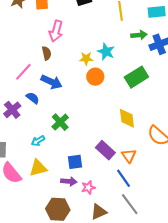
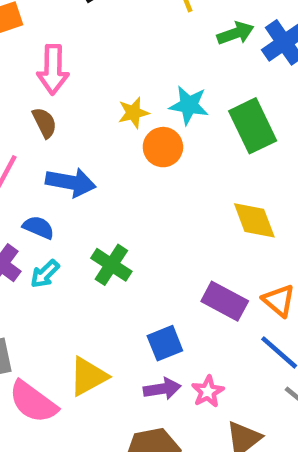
cyan star: (106, 52) -> (189, 105), moved
green rectangle: (136, 77) -> (253, 126), turned -70
cyan arrow: (38, 141) -> (45, 274), moved

